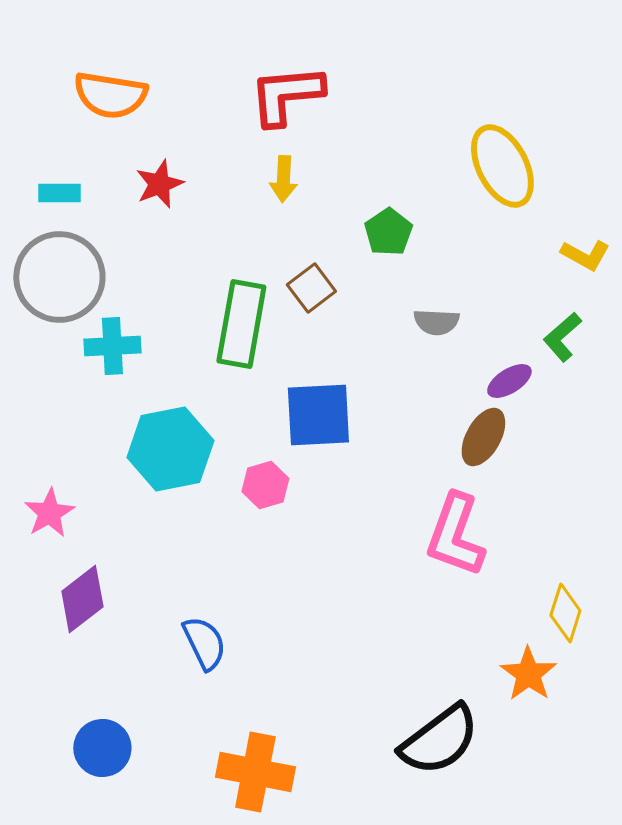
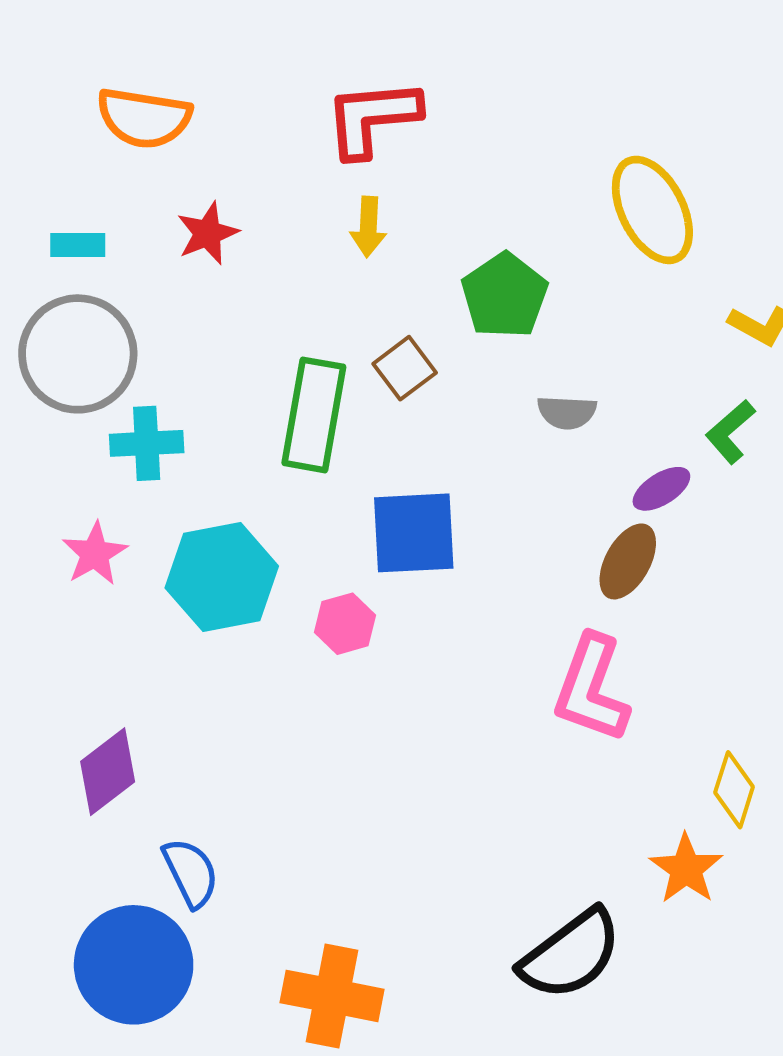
green pentagon: (388, 232) -> (505, 296), size x1.4
pink star: (49, 513) -> (95, 554), moved
blue semicircle: (204, 643) -> (191, 873), moved
blue circle: (102, 748) -> (134, 965), size x1.6

